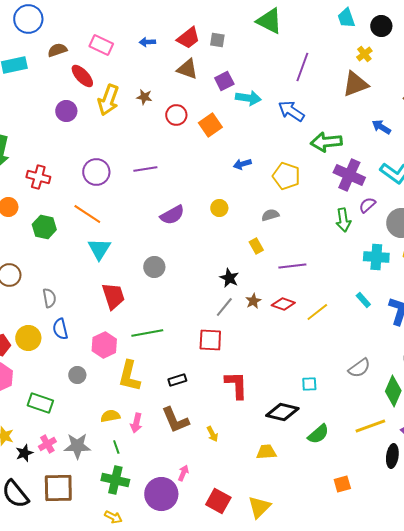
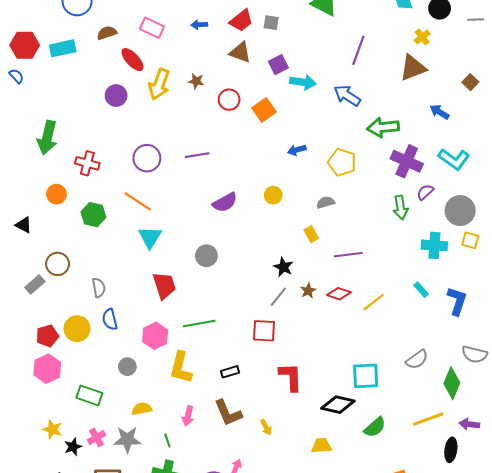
cyan square: (309, 384) -> (366, 376), size x1.8
yellow semicircle: (110, 416) -> (142, 409), moved

